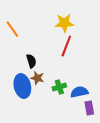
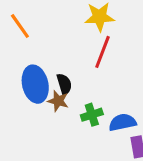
black semicircle: (31, 61) -> (64, 84), moved
blue ellipse: (22, 86) -> (35, 84), moved

